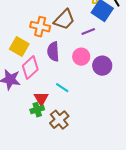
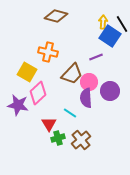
brown trapezoid: (64, 20) -> (72, 74), moved
purple semicircle: (53, 52) -> (86, 98), moved
green cross: (37, 110) -> (58, 138), moved
brown cross: (59, 120) -> (81, 140), moved

